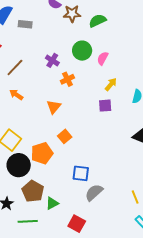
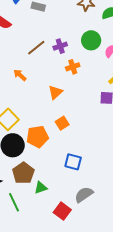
purple cross: (52, 60) -> (60, 46), turned 32
brown line: (15, 67) -> (36, 48), moved
gray semicircle: (94, 192) -> (84, 195), moved
green line: (28, 221) -> (14, 202), turned 60

